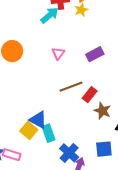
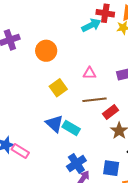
pink triangle: (58, 53) -> (90, 73), moved, turned 40
yellow square: (29, 130) -> (58, 88), moved
cyan rectangle: (48, 133) -> (71, 128), moved, turned -54

